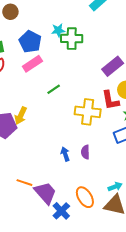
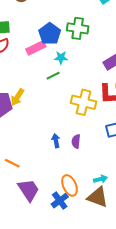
cyan star: (58, 30) -> (61, 58), moved
blue pentagon: (30, 42) -> (50, 34), moved
purple trapezoid: (45, 193) -> (29, 190), moved
blue cross: (61, 211) -> (60, 201), moved

